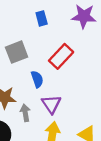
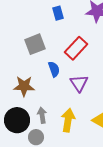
purple triangle: (51, 104) -> (79, 83), moved
gray arrow: (25, 113) -> (42, 115), moved

